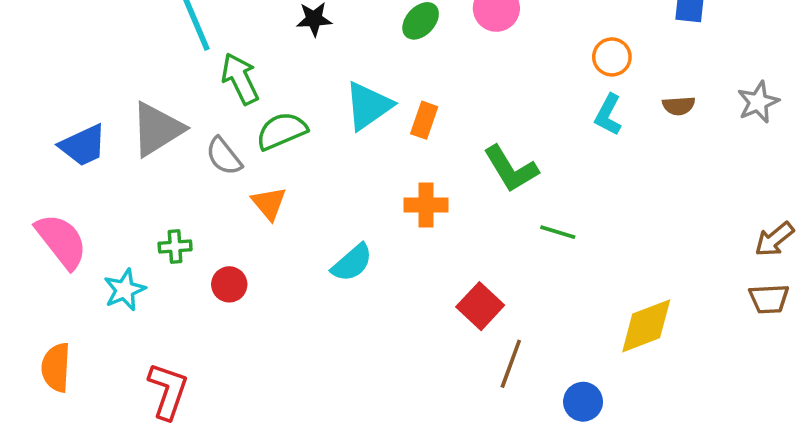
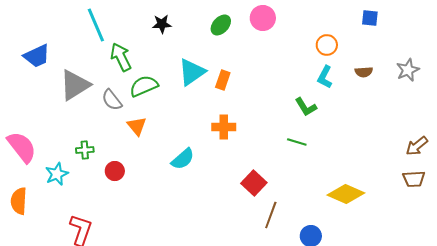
blue trapezoid: (83, 145) -> (37, 56), moved
green L-shape: (511, 169) -> (306, 107), moved, size x0.7
yellow diamond: (646, 326) -> (346, 194), turned 45
orange semicircle: (56, 367) -> (19, 201), moved

